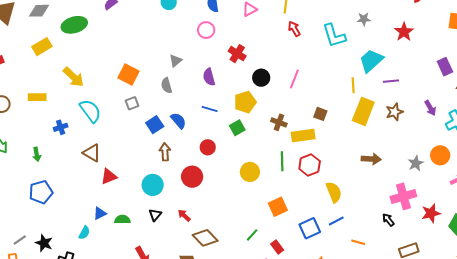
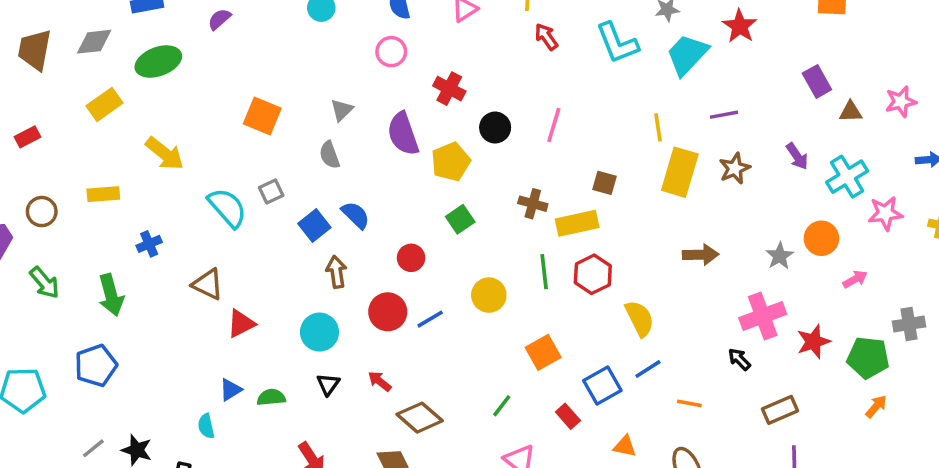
cyan trapezoid: (371, 61) -> (687, 55), moved
orange square: (129, 75) -> (262, 116), moved
purple semicircle: (209, 77) -> (403, 134), size x1.4
yellow pentagon: (245, 102) -> (451, 162), moved
blue line: (210, 109) -> (430, 319), moved, turned -42
cyan semicircle: (90, 111) -> (227, 208), moved
green arrow: (37, 154) -> (111, 295), size x1.6
blue pentagon: (41, 192) -> (96, 366), moved
cyan semicircle: (84, 233) -> (206, 426), turned 144
red rectangle: (277, 247) -> (568, 416), moved

